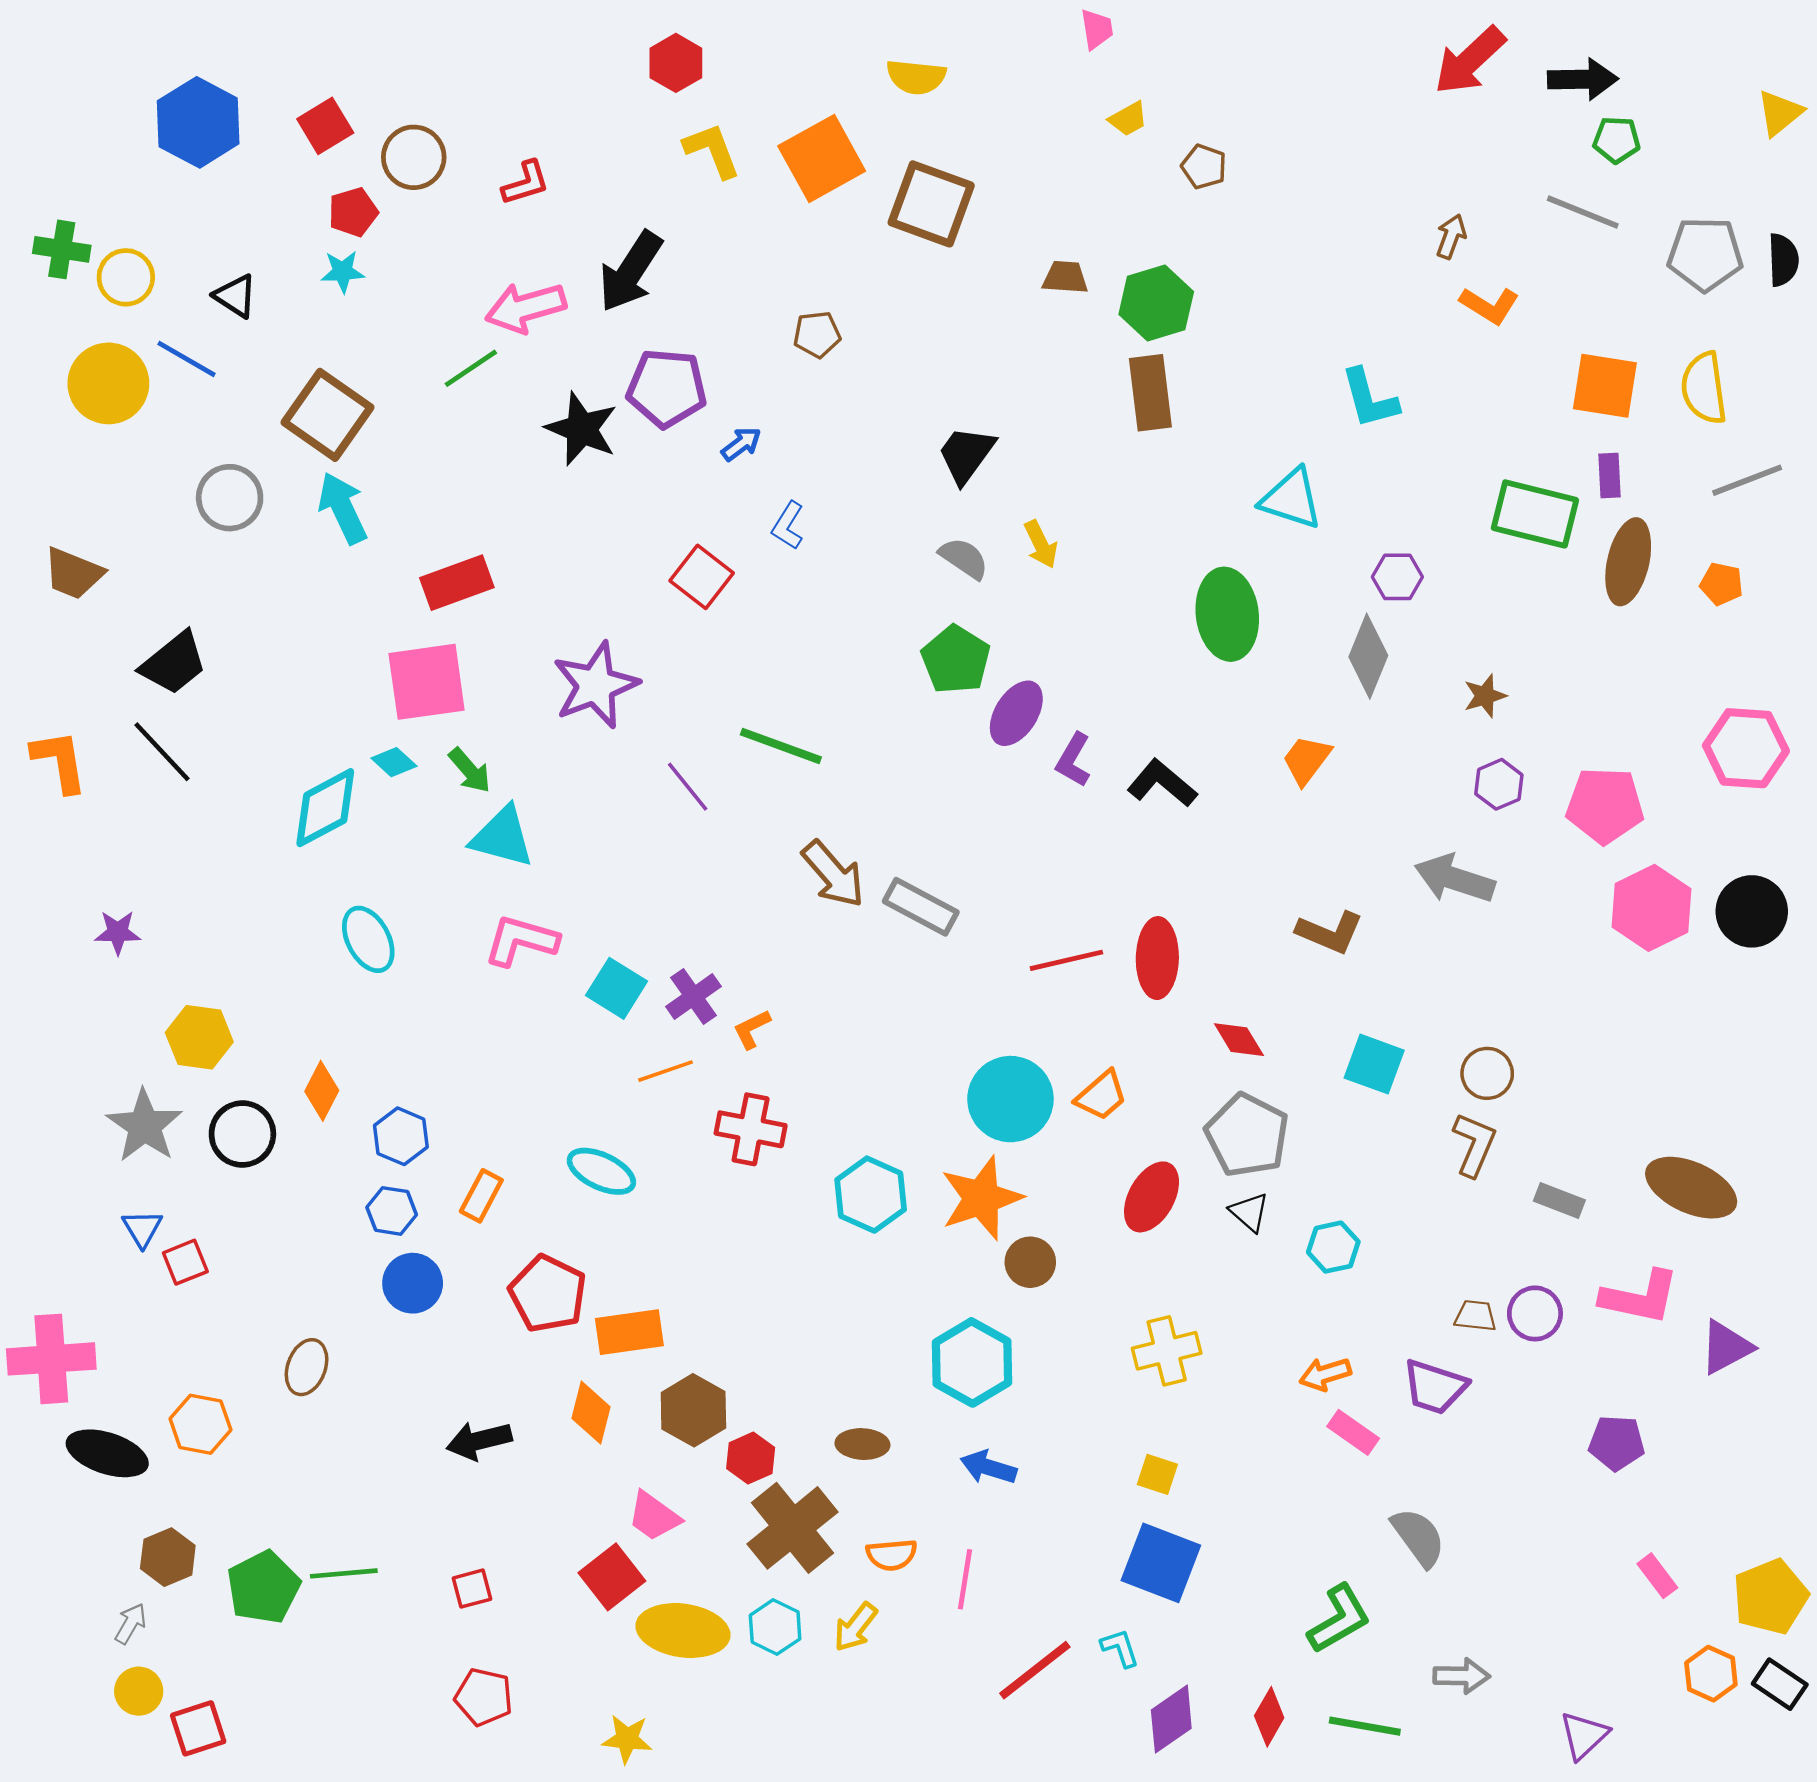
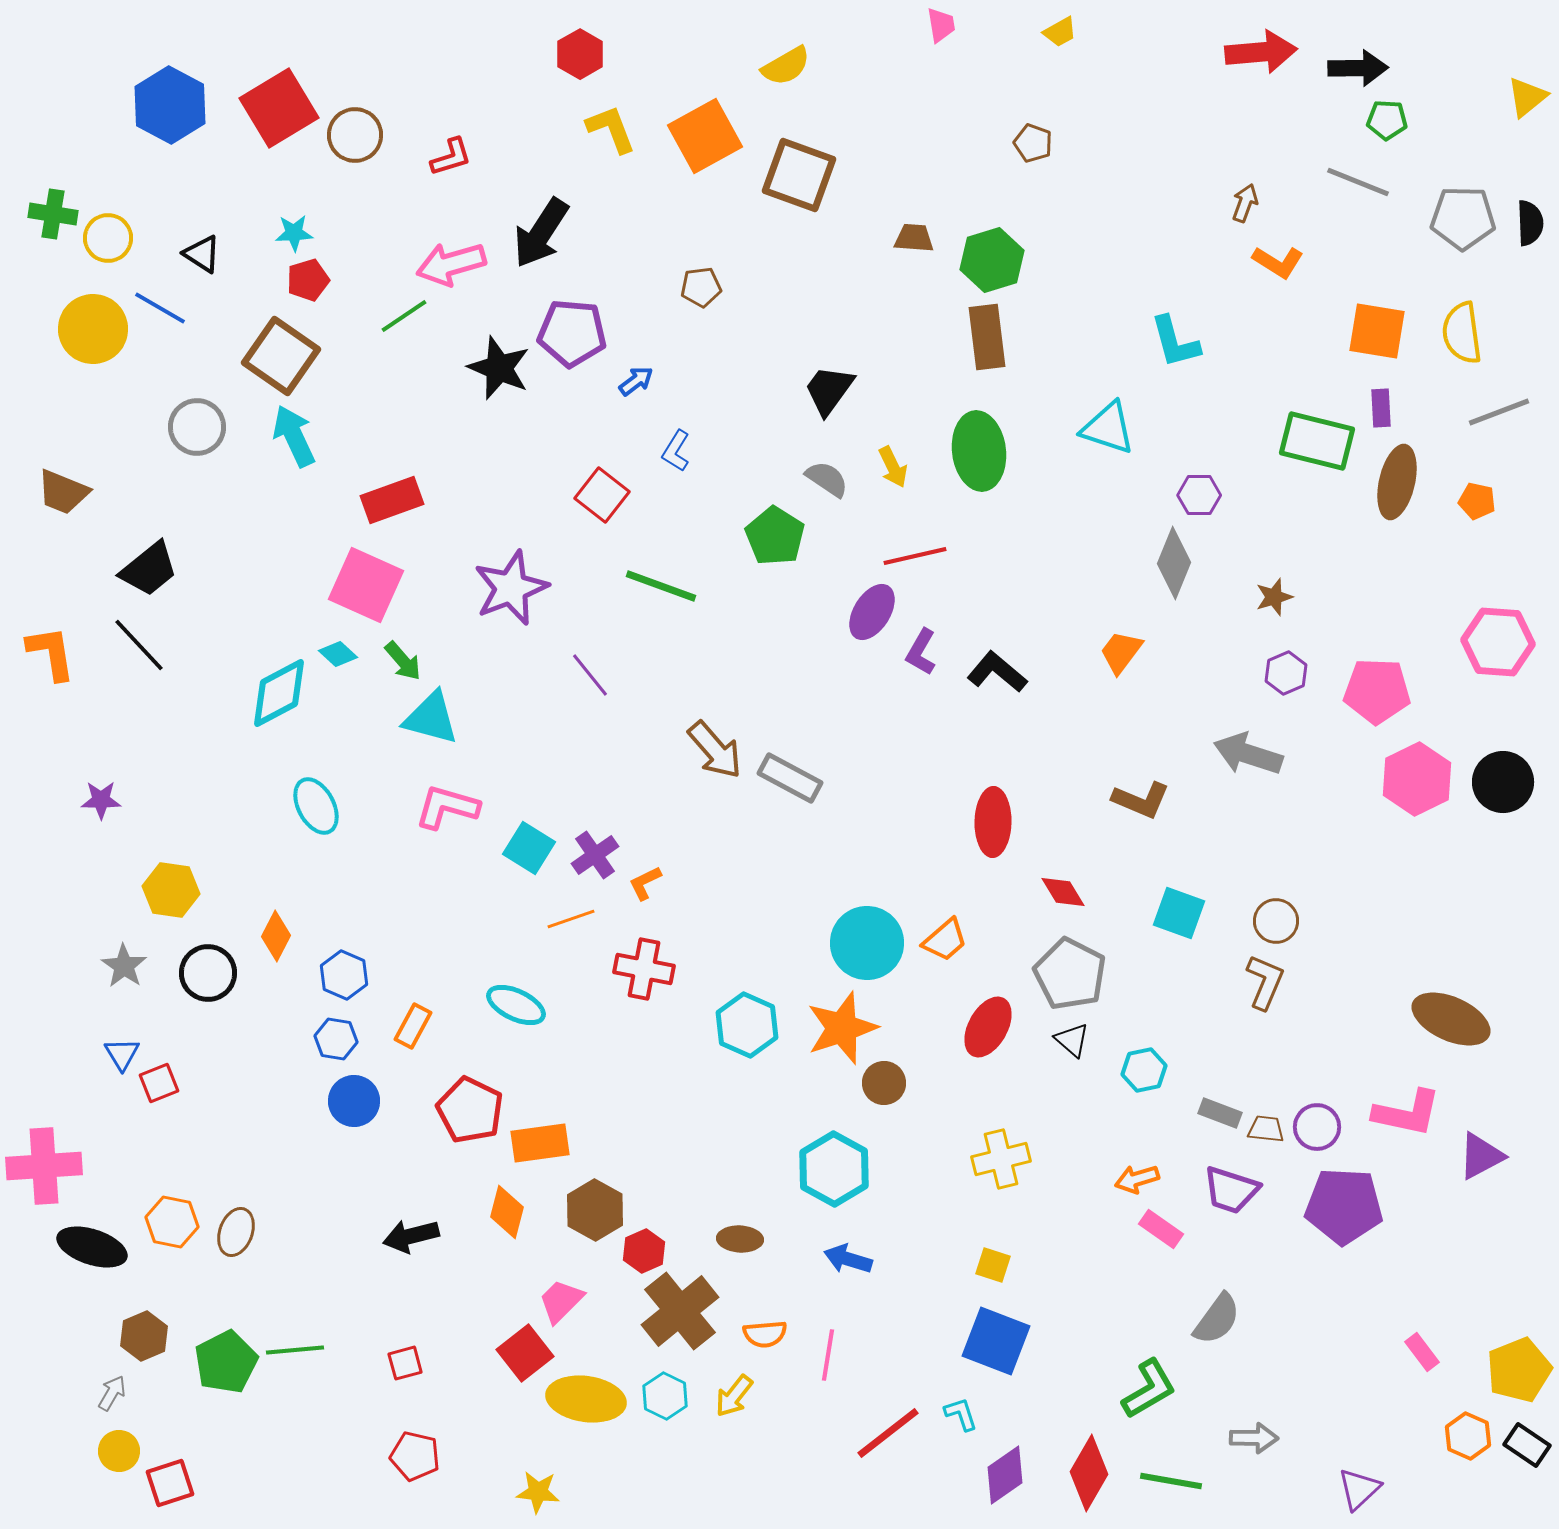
red arrow: (1470, 61) -> (1261, 52), turned -142
yellow semicircle: (916, 77) -> (786, 66), turned -36
yellow trapezoid: (1128, 119) -> (1060, 32), moved
red square: (325, 126) -> (279, 108), size x1.6
red pentagon: (353, 212) -> (308, 280), moved
green ellipse: (1227, 614) -> (979, 451), moved
green pentagon: (956, 660) -> (775, 536), moved
pink square: (427, 682) -> (366, 585), turned 32
green line: (781, 746) -> (661, 586), moved
red line: (1066, 960) -> (915, 556), moved
gray star: (145, 1126) -> (124, 966), size x0.7
gray rectangle: (1559, 1200) -> (1220, 1113), moved
brown ellipse: (307, 1367) -> (236, 1232), moved
purple pentagon: (1617, 1443) -> (1344, 1206), moved, size x1.6
pink trapezoid: (654, 1516) -> (561, 1301), turned 99
gray semicircle: (1418, 1537) -> (1217, 1319), turned 72
red diamond: (1269, 1717) -> (1089, 1473), size x1.5

